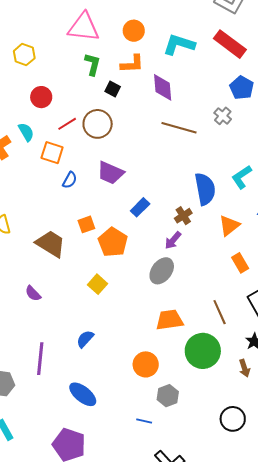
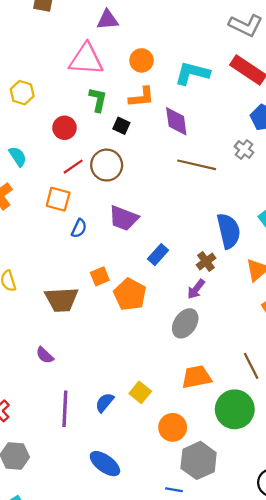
red circle: (41, 97) -> (65, 128), moved
cyan semicircle: (26, 132) -> (18, 157), moved
brown trapezoid: (51, 244) -> (61, 300), turned 148
yellow square: (98, 284) -> (140, 392), moved
purple line: (40, 359) -> (65, 409), moved
gray hexagon: (168, 396) -> (199, 460), size x1.5

